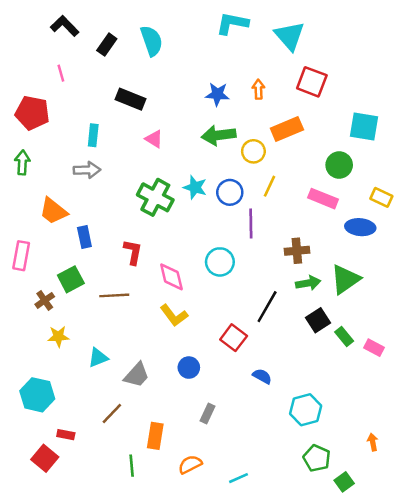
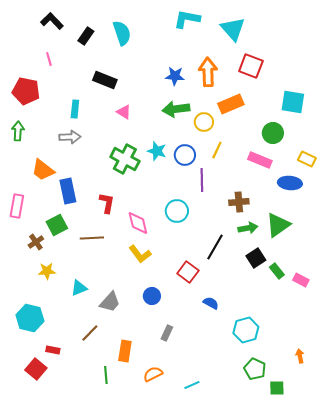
orange arrow: (258, 89) -> (208, 72), size x1.8
blue rectangle: (84, 237) -> (68, 191), size x1.4
green square: (344, 482) -> (277, 388), turned 35

